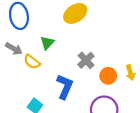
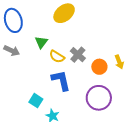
yellow semicircle: (32, 62) -> (57, 57), moved
blue L-shape: (65, 87) -> (61, 80), turned -30

